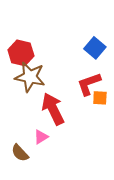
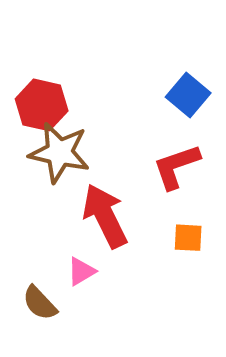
orange square: (100, 98) -> (188, 238), moved

